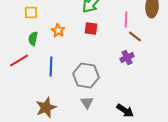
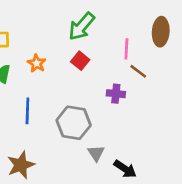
red square: (91, 28) -> (80, 61), turned 32
purple cross: (127, 58) -> (116, 94), moved, turned 32
gray triangle: (87, 102) -> (96, 153), moved

